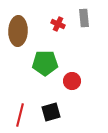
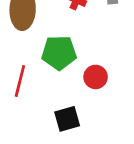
red line: (20, 115) -> (20, 81), moved

